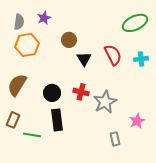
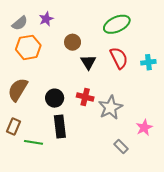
gray semicircle: (19, 22) -> (20, 23), turned 42
green ellipse: (135, 23) -> (117, 24), moved
gray rectangle: (115, 139) -> (121, 147), turned -32

